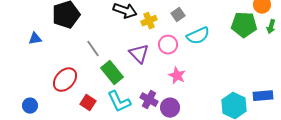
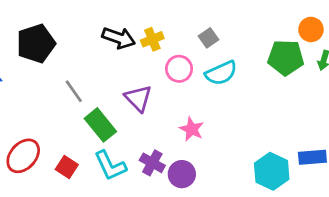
gray square: (178, 15) -> (208, 38), moved
yellow cross: (149, 21) -> (152, 39), moved
pink circle: (168, 45) -> (179, 69), moved
red ellipse: (65, 80) -> (23, 156), moved

